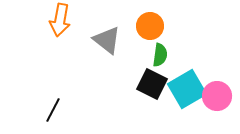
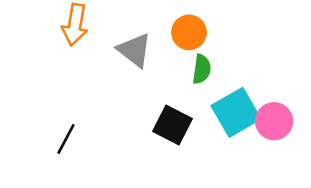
black square: (152, 84) -> (173, 125), moved

